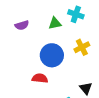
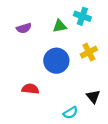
red semicircle: (40, 78) -> (30, 89), moved

